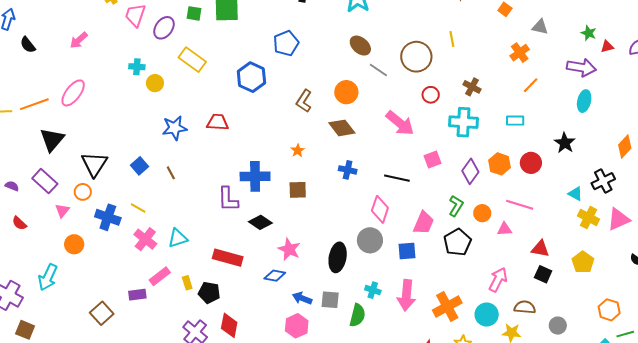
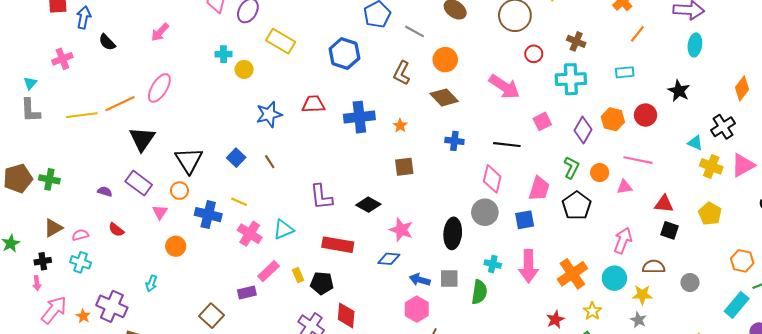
gray line: (378, 70) -> (415, 31), moved
blue cross: (255, 176) -> (359, 117), moved
purple L-shape: (228, 199) -> (321, 197), moved
cyan arrow: (48, 277) -> (151, 283), size x0.6

